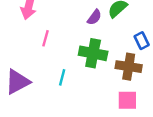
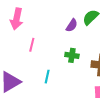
green cross: (93, 53) -> (72, 55), size x0.6

